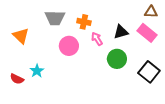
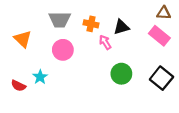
black triangle: (121, 32) -> (121, 27), moved
pink circle: (69, 46) -> (63, 50), moved
green circle: (117, 59) -> (121, 74), moved

